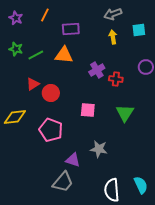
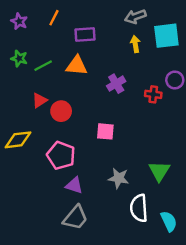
cyan square: (139, 30) -> (166, 36), size x1.6
red cross: (116, 79) -> (153, 94), moved
green triangle: (125, 113) -> (159, 171), moved
purple triangle: (73, 160) -> (74, 185), moved
white semicircle: (112, 190) -> (139, 208), moved

